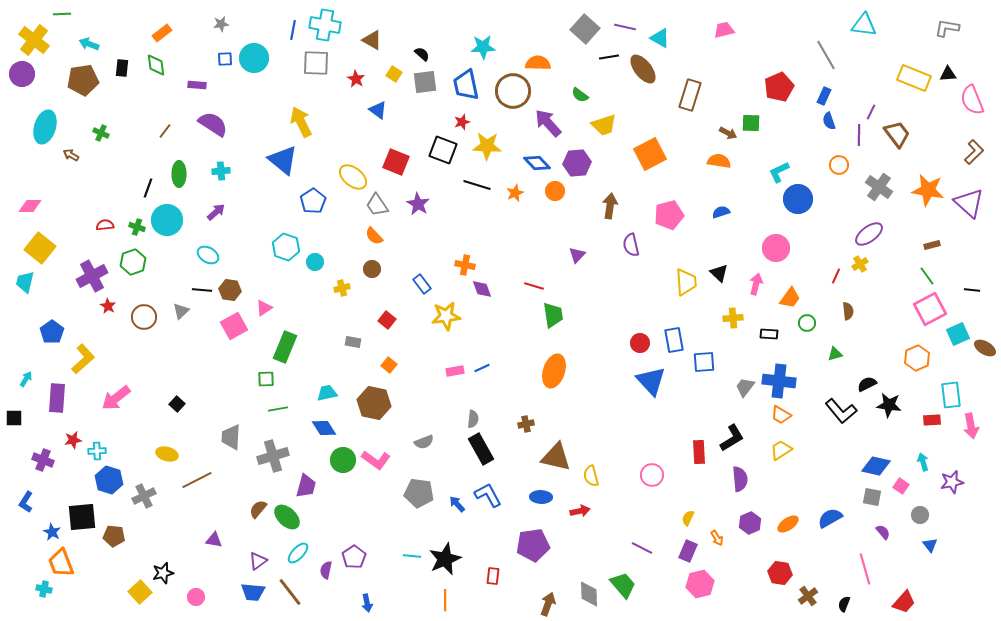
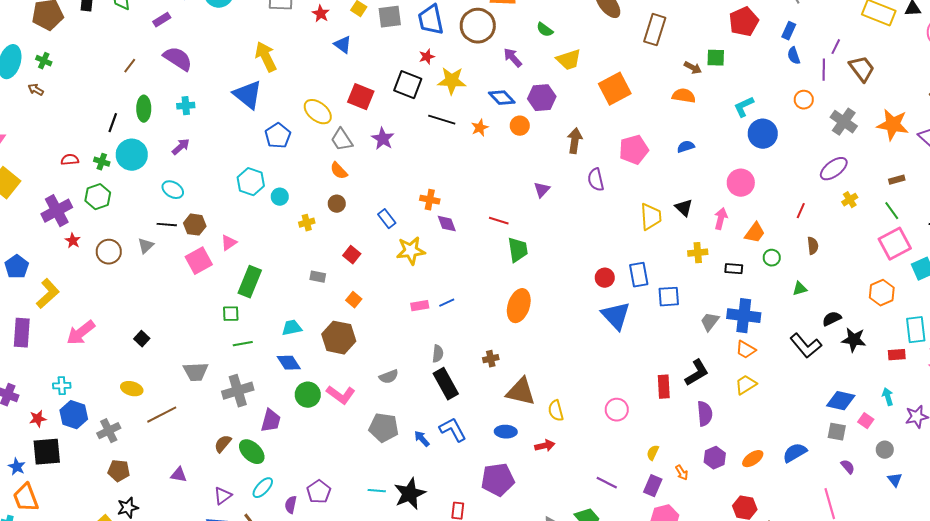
purple rectangle: (197, 85) -> (162, 20), turned -36
purple arrow: (548, 123) -> (513, 58), size x0.7
green cross: (101, 133) -> (44, 61), moved
yellow cross: (860, 264) -> (850, 200), moved
gray trapezoid: (231, 437) -> (196, 372), turned -96
red star: (73, 440) -> (38, 419), moved
brown pentagon: (114, 536) -> (119, 471), moved

